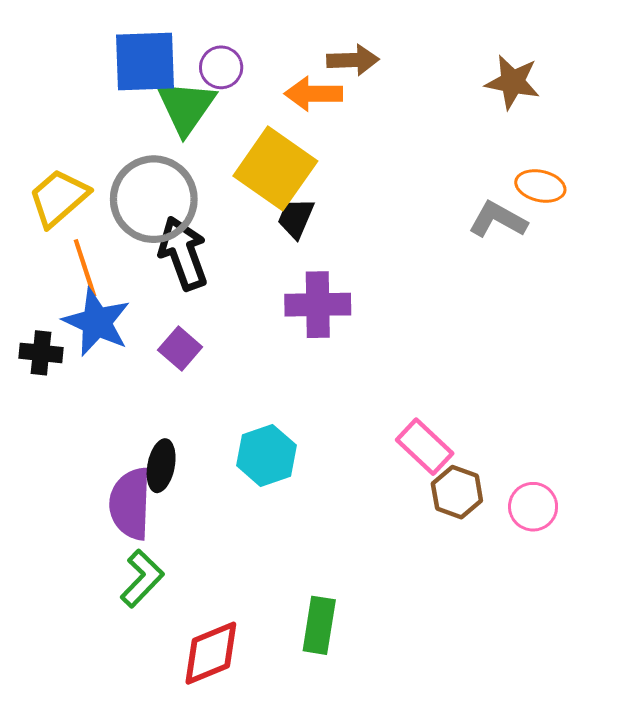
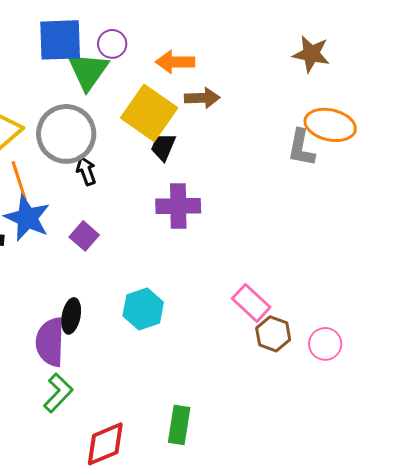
brown arrow: (353, 60) -> (202, 98), moved
orange ellipse: (540, 186) -> (330, 125), size x1.5
gray L-shape: (498, 220) -> (301, 148), turned -108
black arrow: (183, 253) -> (86, 171), size x0.6

